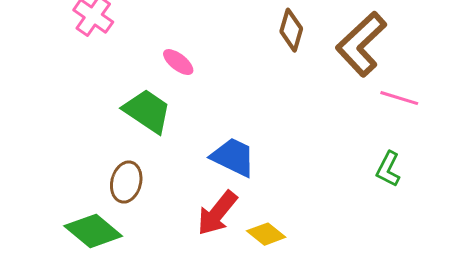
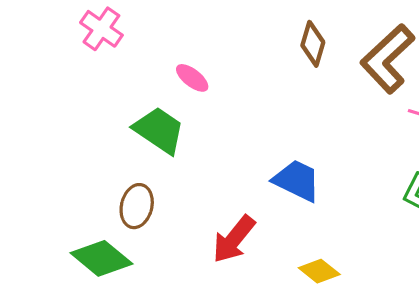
blue trapezoid: (233, 157) -> (297, 180), moved
yellow diamond: (266, 234) -> (319, 271), moved

